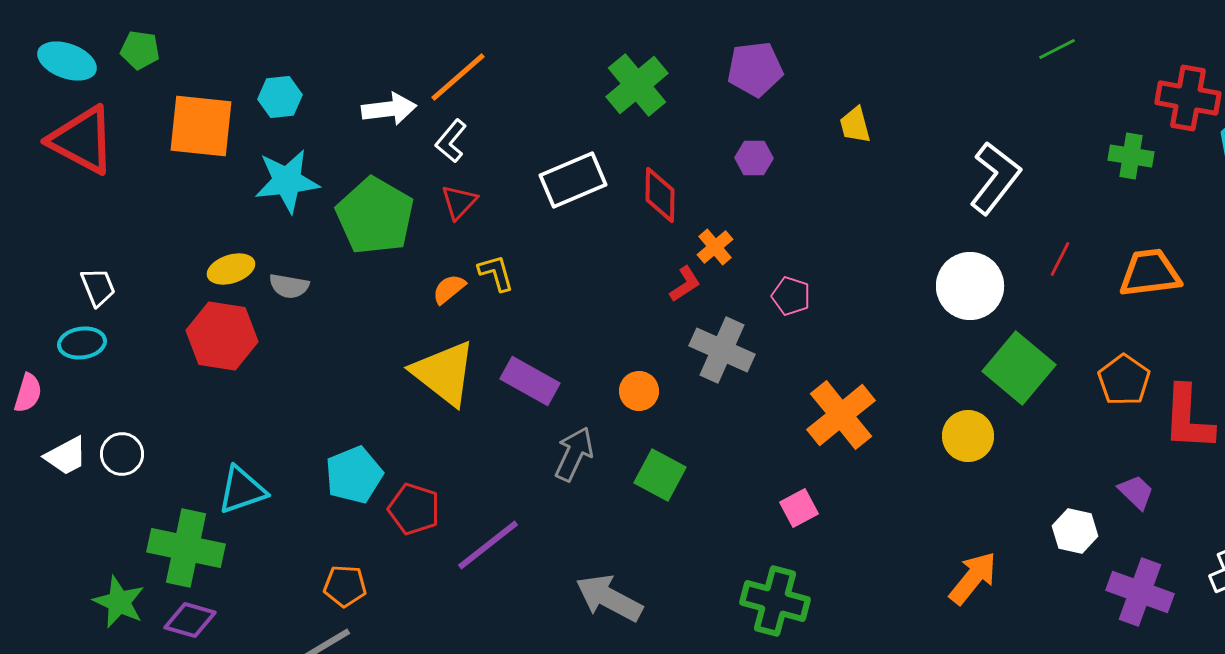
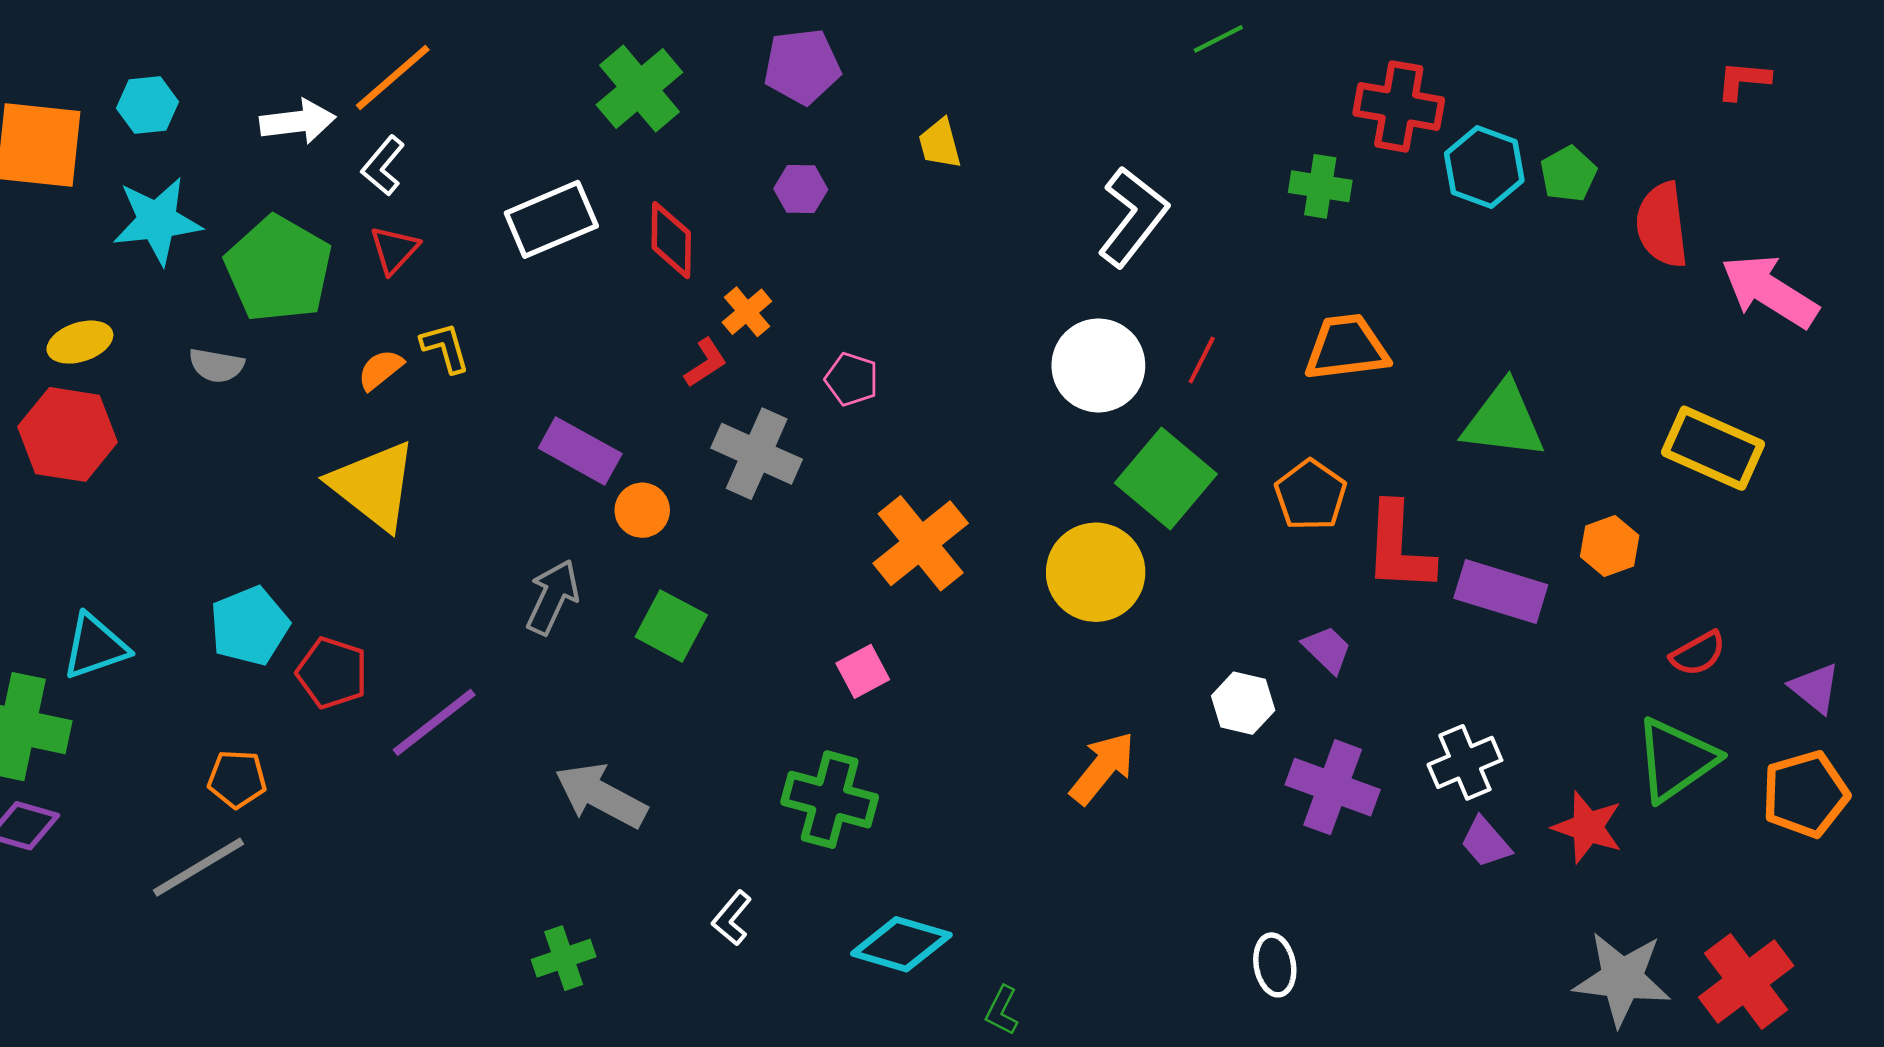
red line: (1060, 259) -> (1202, 360), moved
gray semicircle: (289, 286) -> (216, 365), moved
purple rectangle: (530, 381) -> (580, 451), moved
yellow circle: (968, 436) -> (1096, 572), size x1.4

